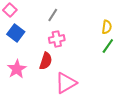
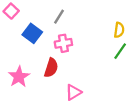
blue square: (16, 33) -> (32, 33), moved
pink triangle: (66, 83) -> (73, 92), size x0.7

